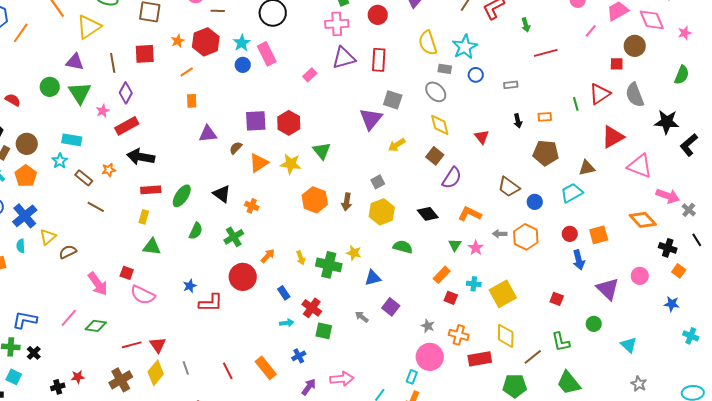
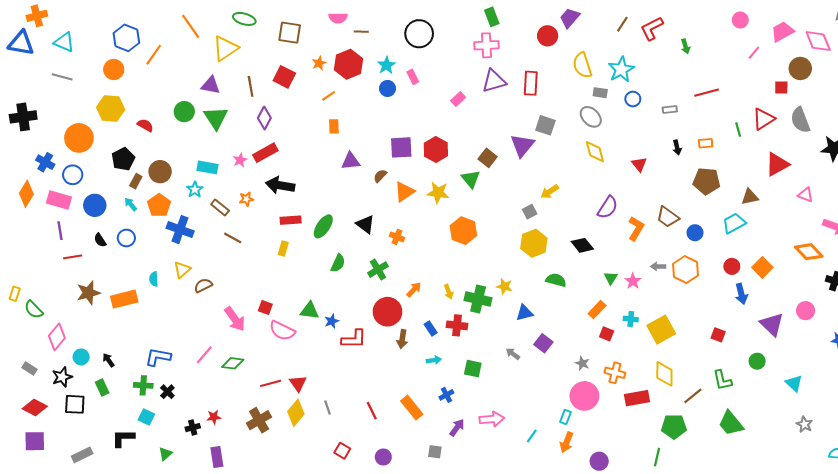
red circle: (378, 15) -> (548, 36), moved
red line: (546, 53) -> (707, 93), moved
red square: (145, 54) -> (284, 77), turned 30
pink rectangle: (267, 54) -> (413, 77), size x0.6
pink star: (103, 111) -> (240, 160), moved
yellow arrow: (397, 145) -> (550, 192), moved
brown square: (435, 156) -> (488, 158), moved
pink triangle: (640, 166) -> (806, 195), size x0.6
brown arrow: (347, 202) -> (402, 339), moved
orange L-shape: (470, 214) -> (636, 229), moved, turned 95
blue cross: (25, 216) -> (180, 230), moved, turned -30
orange square: (599, 235) -> (762, 267), turned -30
green triangle: (152, 247) -> (310, 311), moved
red cross: (312, 308) -> (457, 325), moved, turned -30

